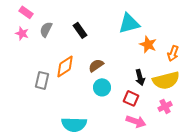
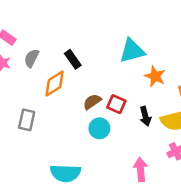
orange diamond: (65, 66) -> (55, 84), moved
red square: (131, 98) -> (116, 104), moved
pink arrow: (136, 121) -> (141, 170), turned -114

